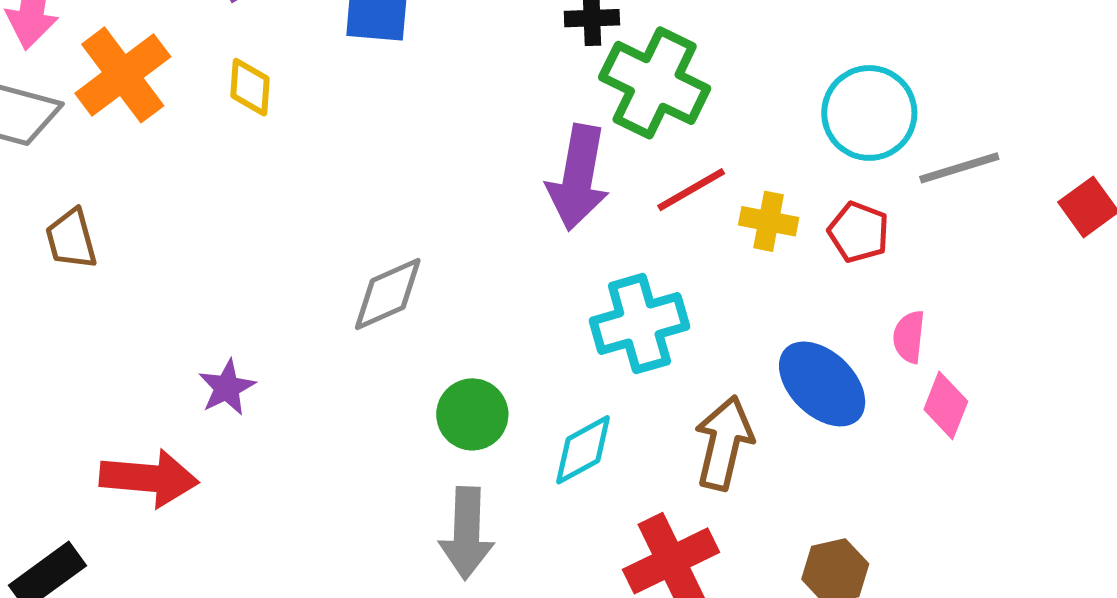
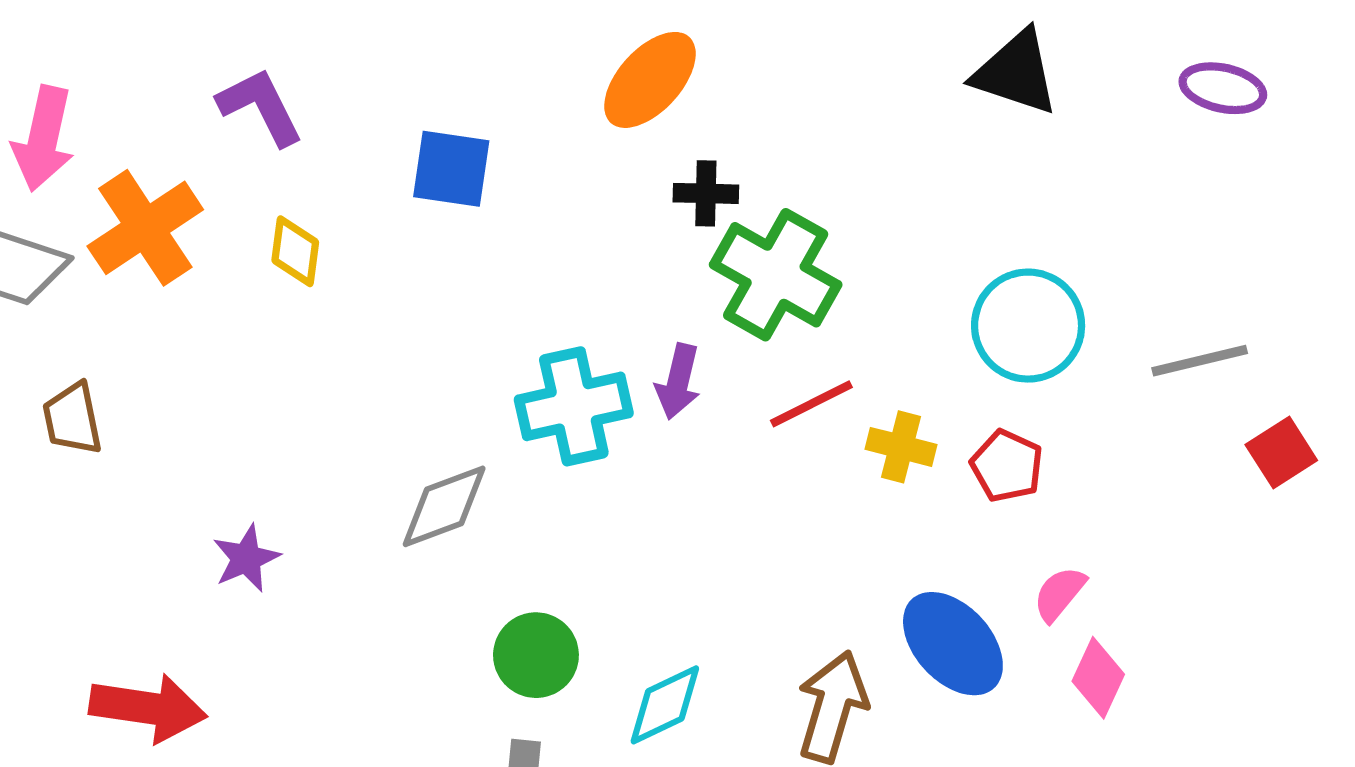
gray line: (959, 168) -> (1200, 361), moved
purple arrow: (578, 177) -> (678, 381), size x0.6
cyan cross: (639, 324) -> (574, 406), moved
pink semicircle: (909, 337) -> (1059, 594), turned 30
purple star: (227, 387) -> (246, 558), moved

